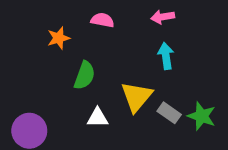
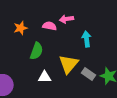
pink arrow: (163, 17) -> (67, 19), moved
pink semicircle: (102, 20) -> (50, 26), moved

